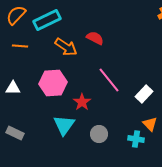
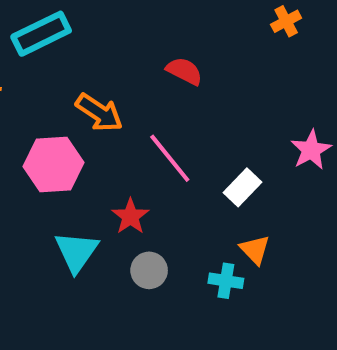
red semicircle: (95, 38) -> (184, 71), moved
orange arrow: (66, 47) -> (99, 113), moved
red star: (82, 102) -> (130, 216), moved

